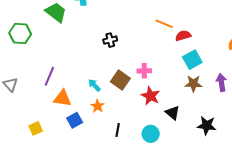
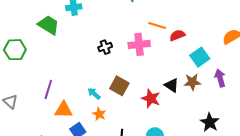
cyan square: (192, 60) -> (200, 57), moved
pink cross: (144, 71) -> (139, 44), moved, size x1.5
black triangle: (173, 113) -> (172, 85), moved
black star: (207, 126) -> (210, 122), turned 30

